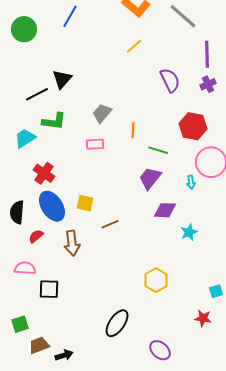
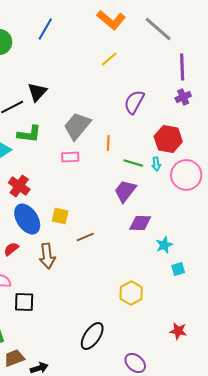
purple semicircle: (170, 80) -> (134, 102), moved, turned -125
gray trapezoid: (102, 113) -> (77, 126), size x1.4
cyan arrow: (191, 182) -> (156, 164), moved
cyan square: (216, 291) -> (178, 269), moved

